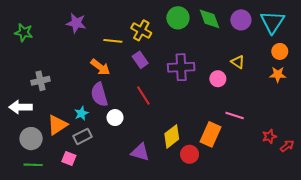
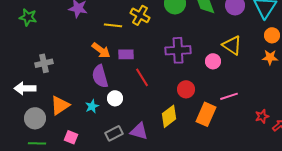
purple rectangle: (140, 60) -> (126, 54), moved, turned -56
yellow triangle: (238, 62) -> (232, 45), size x1.5
cyan star: (81, 113) -> (92, 106), moved
pink line: (235, 115) -> (229, 96), turned -36
gray rectangle: (82, 136) -> (114, 133), moved
red circle: (190, 154) -> (186, 89), moved

